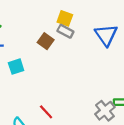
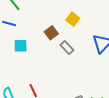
gray rectangle: (65, 31) -> (67, 48), moved

